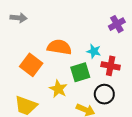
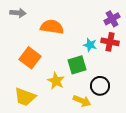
orange semicircle: (59, 47) -> (52, 27), moved
red cross: (111, 66) -> (110, 42), moved

